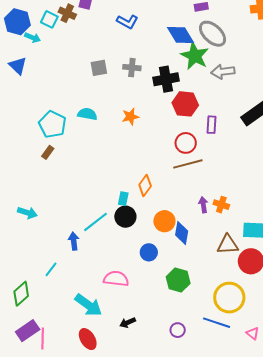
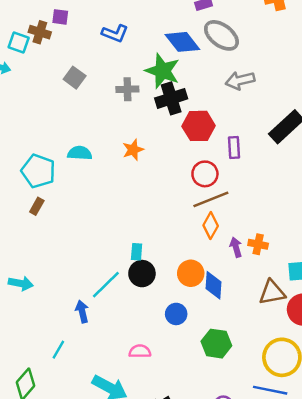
green star: (195, 56) -> (162, 71), moved
gray square: (99, 68) -> (75, 78), moved, turned -36
orange diamond: (145, 185) -> (211, 226), moved
pink semicircle: (116, 279) -> (140, 351), size x0.7

